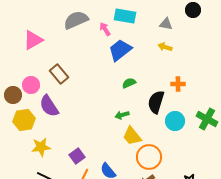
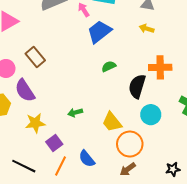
orange cross: (178, 84) -> (160, 67), size x1.5
green arrow: (122, 115) -> (75, 113), moved
cyan circle: (175, 121) -> (151, 115), moved
yellow star: (41, 147) -> (35, 123), moved

